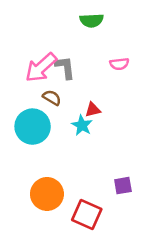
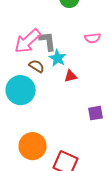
cyan star: (82, 125) -> (58, 58), moved
purple square: (123, 186) -> (96, 113), moved

